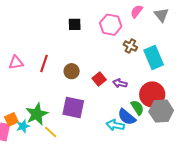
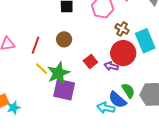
brown circle: (72, 71) -> (64, 39), moved
red circle: (152, 94) -> (123, 53), moved
green star: (37, 114) -> (58, 73), moved
yellow line: (51, 132) -> (42, 69), moved

